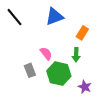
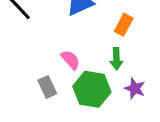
purple star: (85, 87) -> (135, 89), moved

